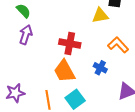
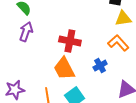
yellow triangle: (100, 15) -> (123, 18), moved
blue cross: (100, 68) -> (100, 66), turned 32

